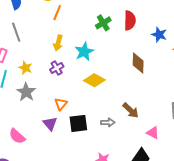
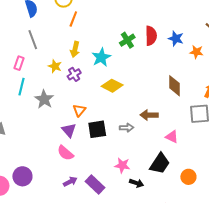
red semicircle: (130, 20) -> (151, 36), moved
green cross: (103, 23) -> (127, 40), moved
brown diamond: (138, 63) -> (175, 86), moved
yellow star: (25, 68) -> (55, 66), moved
brown arrow: (131, 110) -> (149, 115), turned 138
pink semicircle: (17, 136) -> (65, 153), moved

